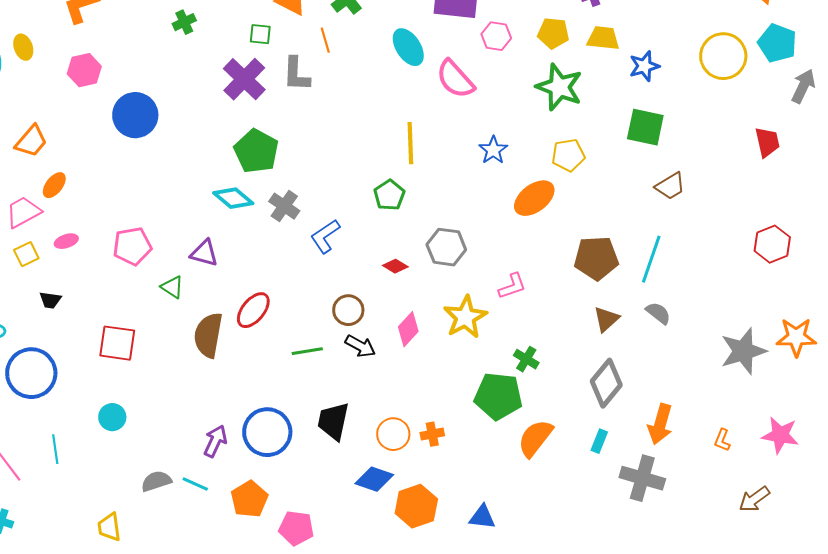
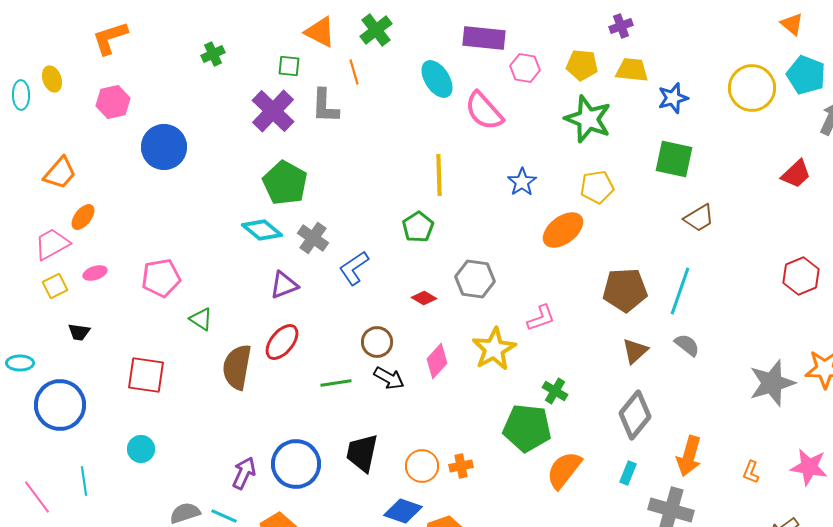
red trapezoid: (767, 142) -> (796, 174), turned 60
purple triangle: (204, 253) -> (284, 285), moved, turned -36

